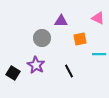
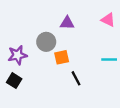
orange square: (80, 39) -> (62, 57), moved
purple star: (36, 65) -> (17, 55), moved, turned 30

